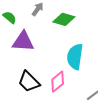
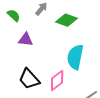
purple triangle: (23, 41) -> (26, 40), size x0.7

